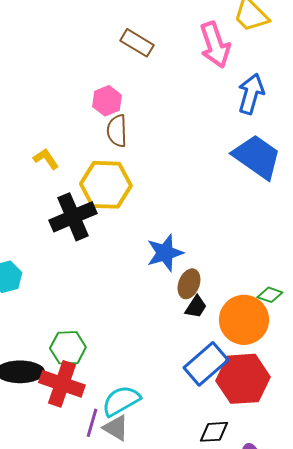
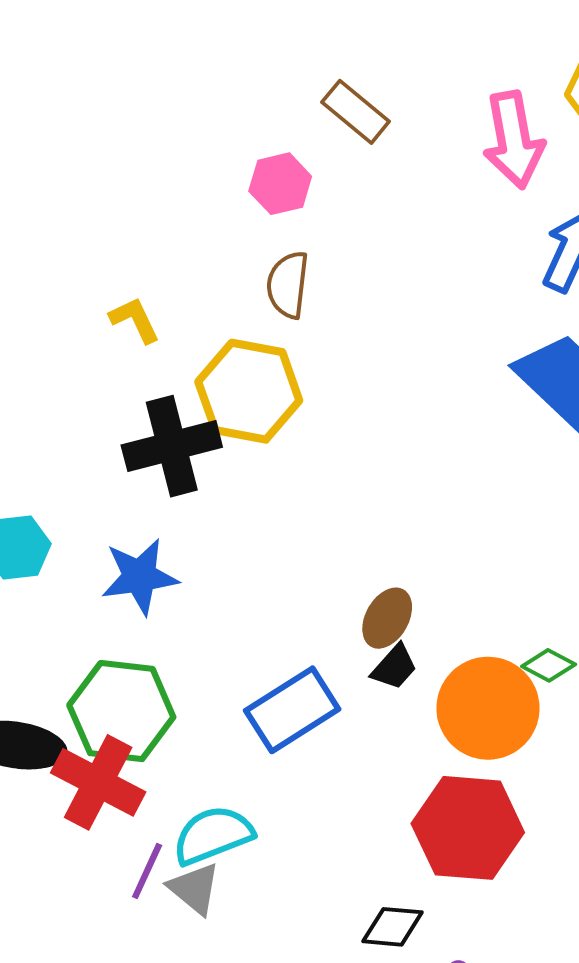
pink hexagon: (107, 101) -> (280, 184), moved
blue star: (165, 253) -> (140, 576), moved
green hexagon: (68, 348) -> (121, 711), size x1.4
blue rectangle: (206, 364) -> (292, 710), moved

